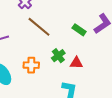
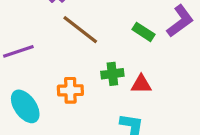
green cross: (58, 56) -> (112, 74), turned 32

